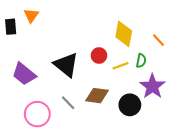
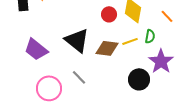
red circle: (99, 55) -> (109, 14), moved
brown diamond: (97, 96) -> (107, 48), moved

